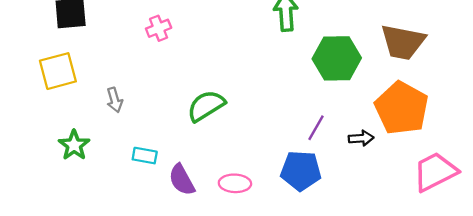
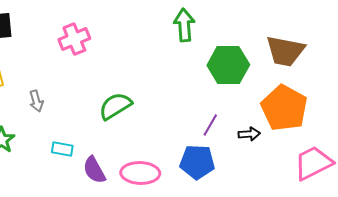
pink cross: (159, 28) -> (74, 39), size x1.4
pink ellipse: (235, 183) -> (140, 173), size x1.4

